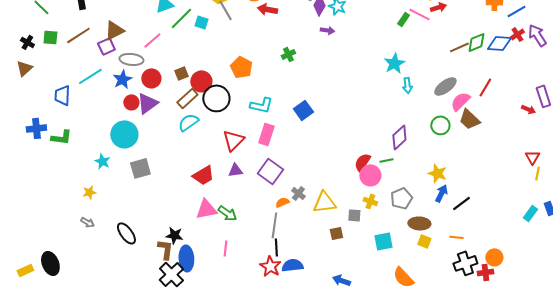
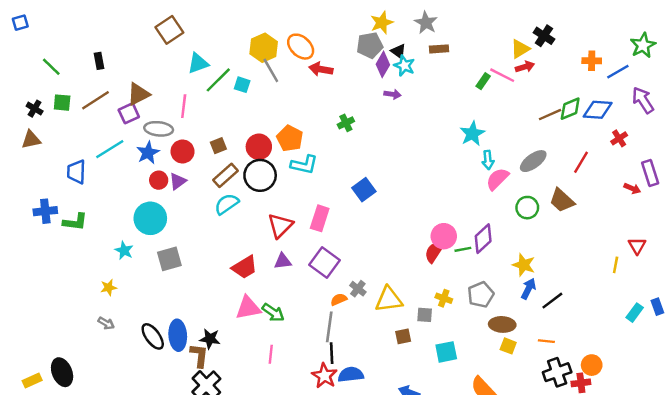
red cross: (517, 34) -> (619, 138), moved
pink line: (152, 40) -> (184, 106), turned -42
brown triangle: (24, 68) -> (31, 140), turned 30
red circle: (201, 81) -> (259, 147), moved
pink semicircle: (460, 101) -> (497, 179), moved
purple triangle: (147, 103) -> (178, 181), size x0.7
cyan L-shape: (261, 105) -> (304, 165), moved
purple diamond: (399, 137) -> (483, 239), moved
yellow line: (537, 173) -> (616, 265), moved
pink circle: (370, 175) -> (444, 236), moved
cyan square: (383, 241) -> (446, 352), moved
blue ellipse: (186, 258) -> (178, 335), moved

